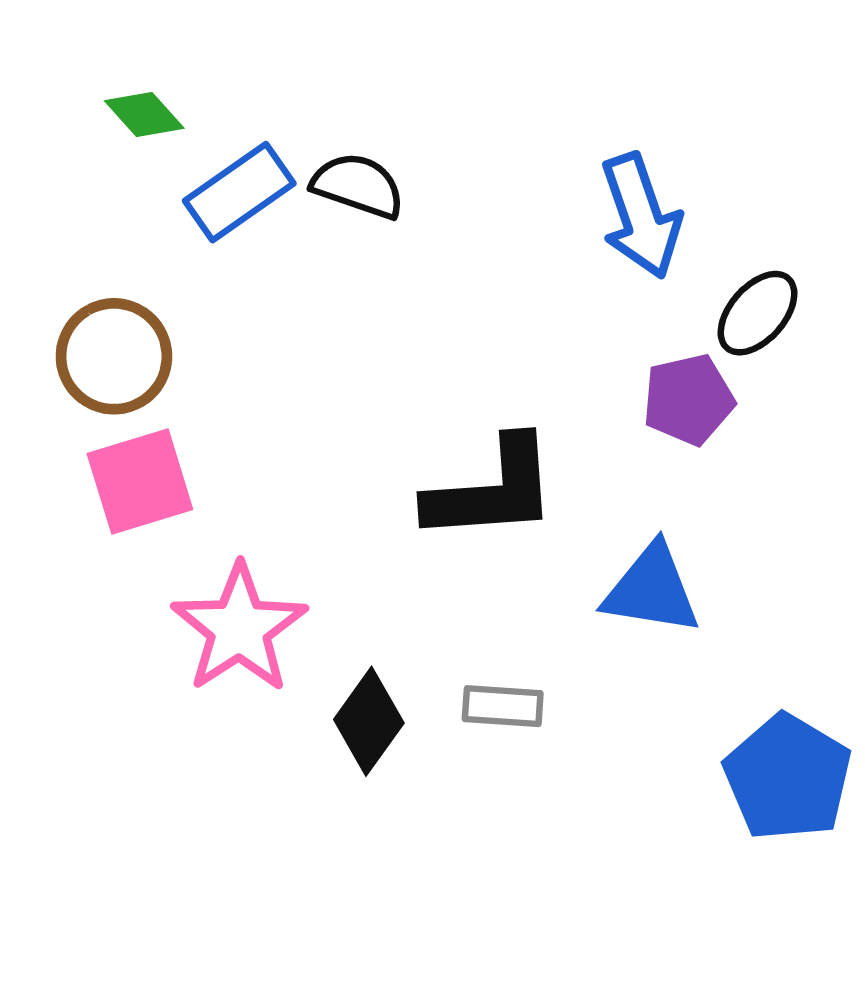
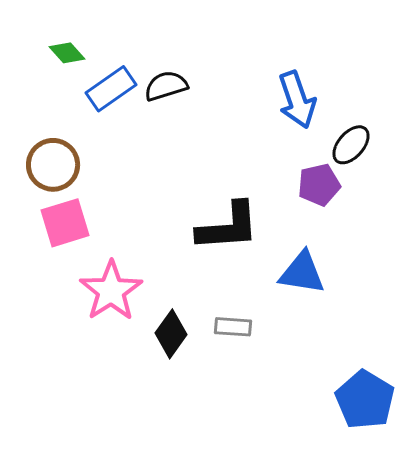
black semicircle: (358, 186) -> (166, 86), turned -36
blue pentagon: (788, 777) -> (365, 400), moved

